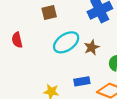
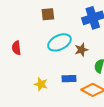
red semicircle: (17, 40) -> (16, 48), moved

